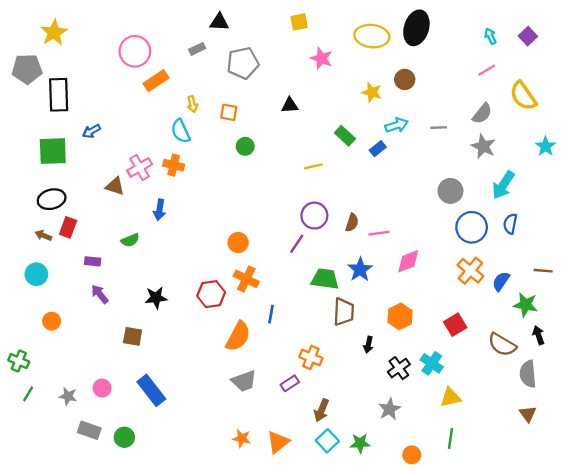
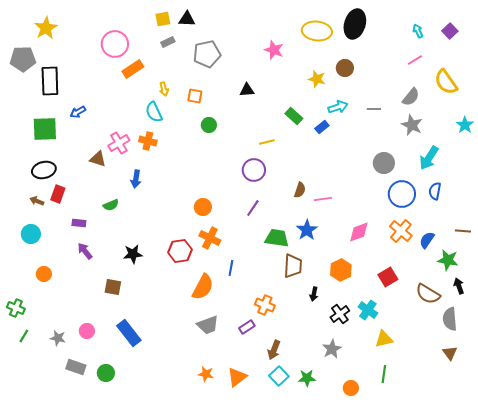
yellow square: (299, 22) -> (163, 19), moved
purple circle: (314, 216) -> (254, 170), moved
pink diamond: (408, 261) -> (359, 232), moved

